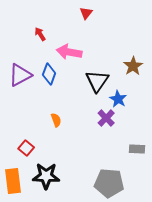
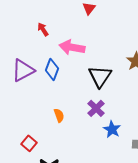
blue star: (118, 99) -> (112, 129), moved
purple cross: (106, 118) -> (96, 108), moved

